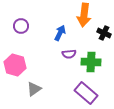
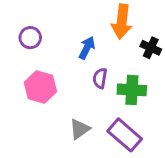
purple semicircle: (69, 54) -> (100, 78), turned 104
pink hexagon: (15, 65) -> (40, 87), moved
gray triangle: (34, 89) -> (80, 129), moved

